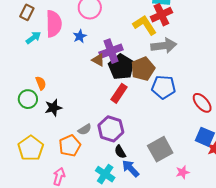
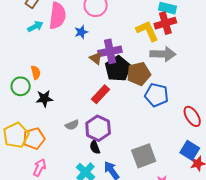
red rectangle: (119, 93) -> (100, 94), moved
orange pentagon: (70, 146) -> (34, 138), moved
black semicircle: (120, 152) -> (95, 147), moved

